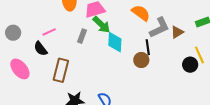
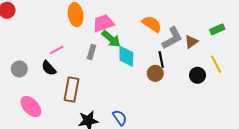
gray circle: (13, 33) -> (19, 69), moved
black circle: (190, 65) -> (197, 75), moved
pink ellipse: (20, 69) -> (31, 107), moved

